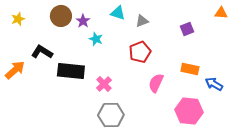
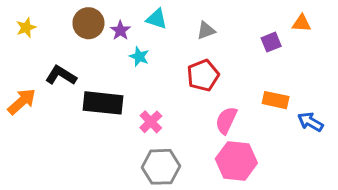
cyan triangle: (118, 13) -> (157, 19), moved
orange triangle: (221, 13) -> (302, 23), moved
pink hexagon: (189, 111) -> (236, 161), moved

